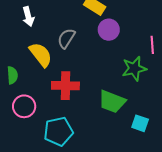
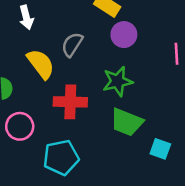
green star: (134, 69) -> (118, 81), moved

